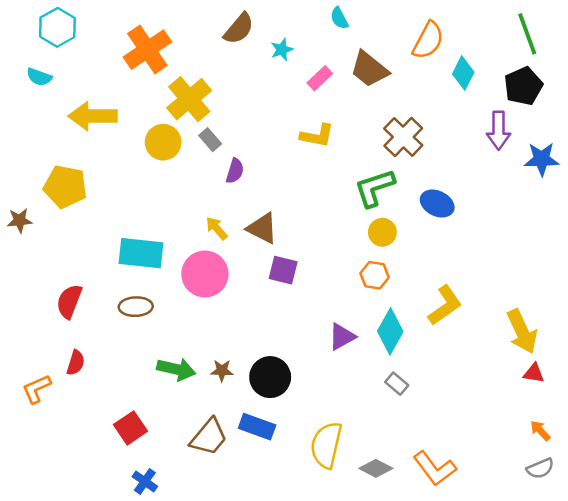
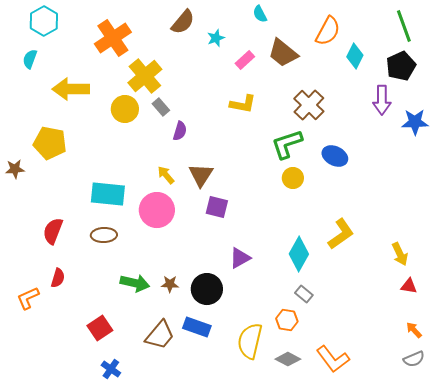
cyan semicircle: (39, 77) -> (30, 59), turned 90
brown triangle: (262, 228) -> (201, 175), turned 36
orange hexagon: (375, 275) -> (287, 320), moved
yellow arrow: (522, 331) -> (400, 254), size x0.7
purple triangle: (342, 337) -> (240, 258), moved

